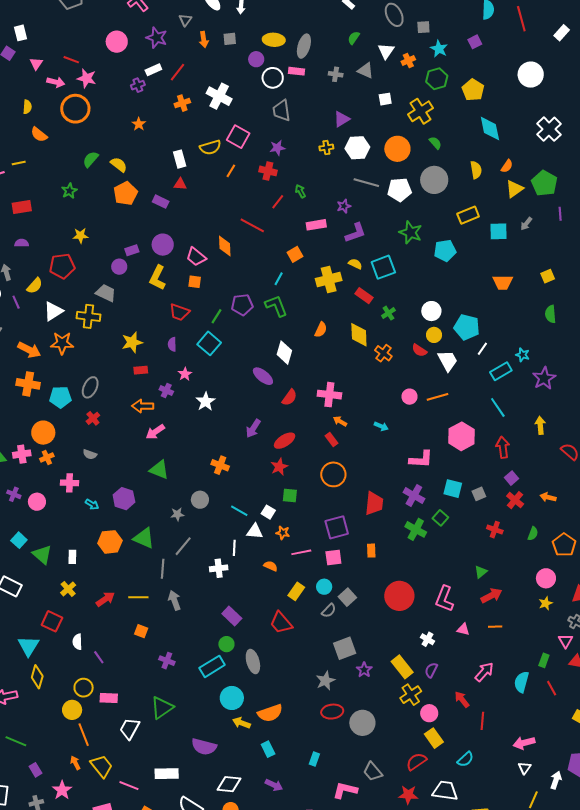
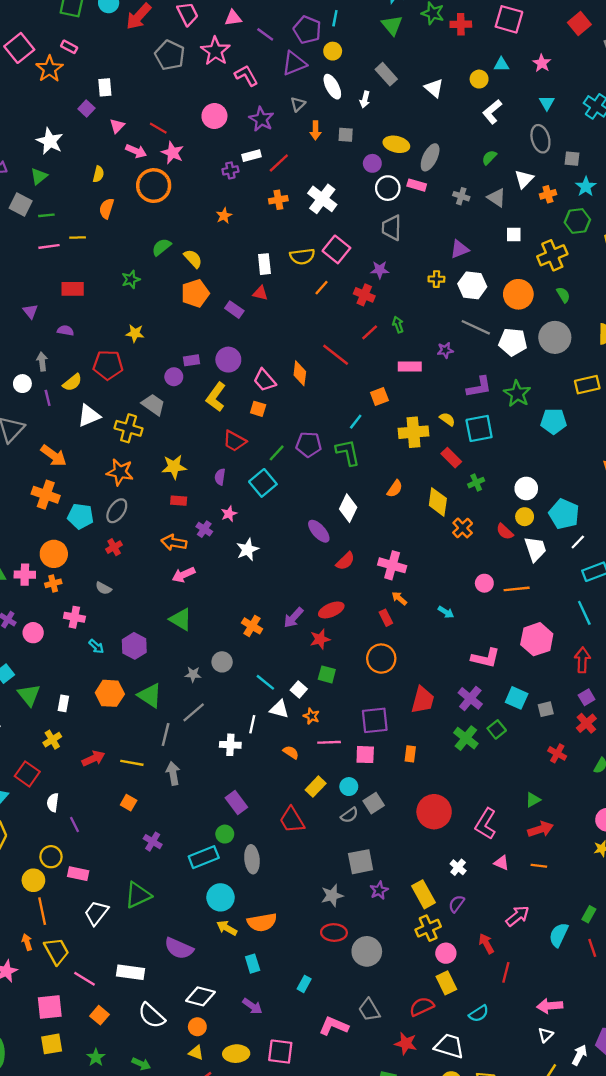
orange semicircle: (39, 135) -> (107, 208), turned 60
purple L-shape: (355, 233) -> (479, 387), moved
orange star: (62, 343) -> (120, 472), moved
purple arrow: (253, 428) -> (293, 618), moved

